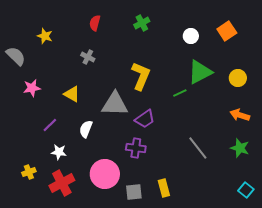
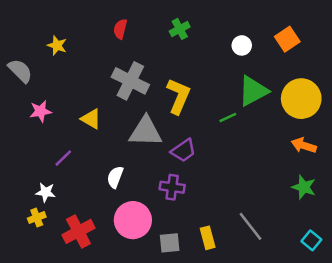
gray cross: (88, 57) -> (130, 81), moved, size x2.0
yellow circle: (238, 78) -> (301, 99), size x1.8
white semicircle: (86, 129) -> (115, 177), moved
gray line: (198, 148) -> (251, 226), moved
white star: (59, 152) -> (46, 192), moved

